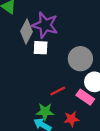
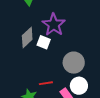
gray diamond: (26, 31) -> (27, 37), moved

